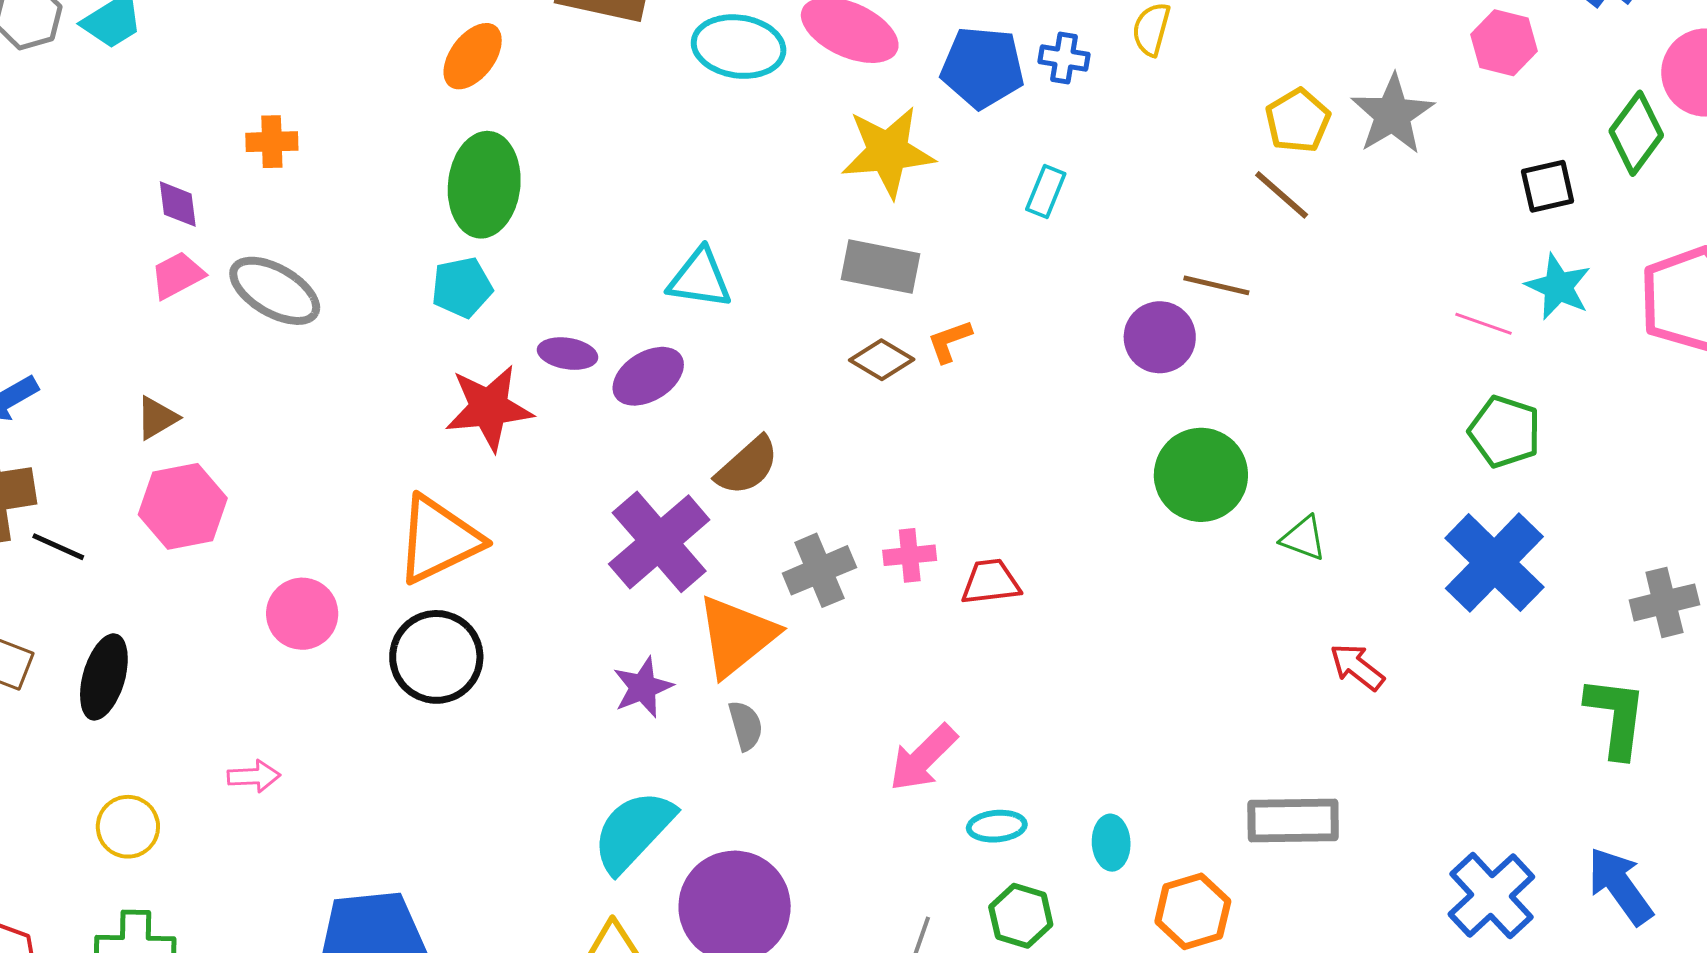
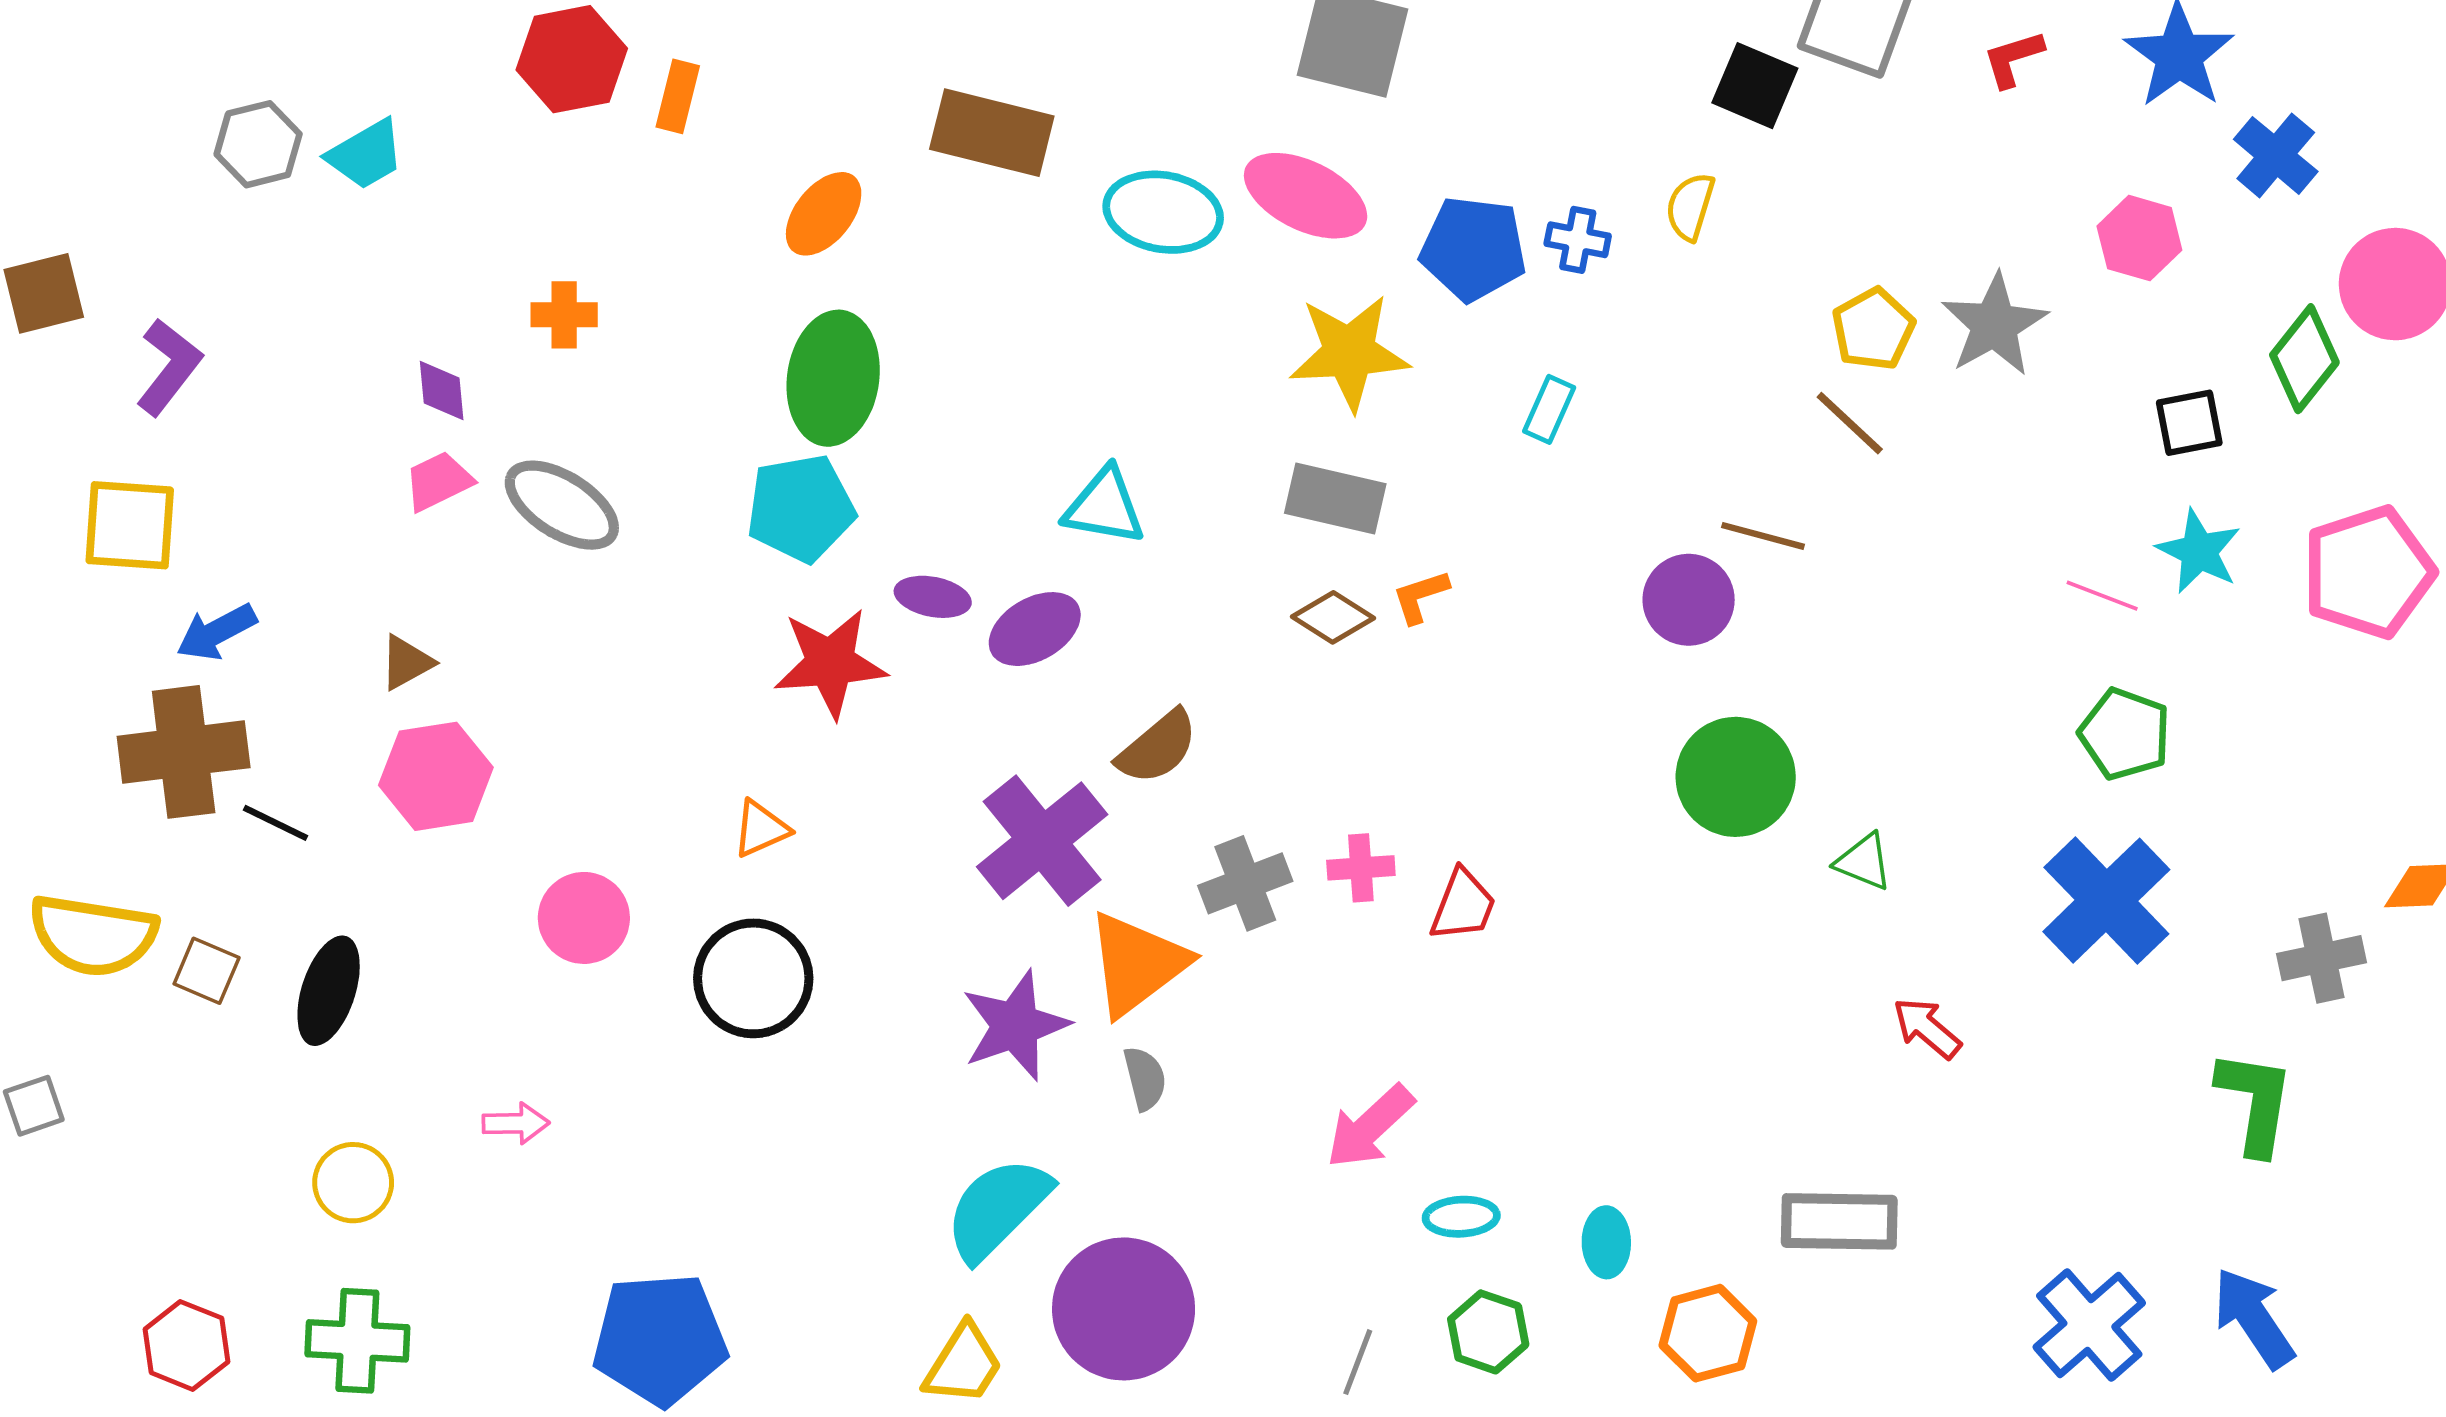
cyan pentagon: (462, 287) -> (801, 508), size x1.4
orange triangle: (439, 539) -> (761, 829), size x0.5
red trapezoid: (991, 582) -> (1463, 905), turned 116
purple star: (643, 687) -> (1015, 1025), size x1.4

